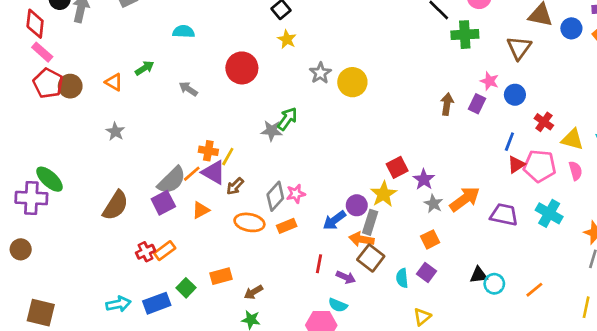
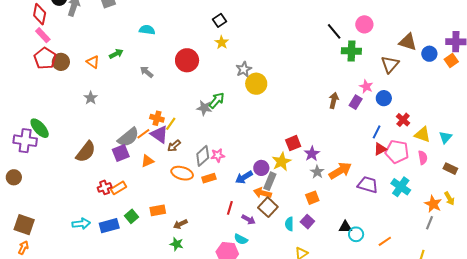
yellow circle: (352, 82) -> (256, 84), moved

